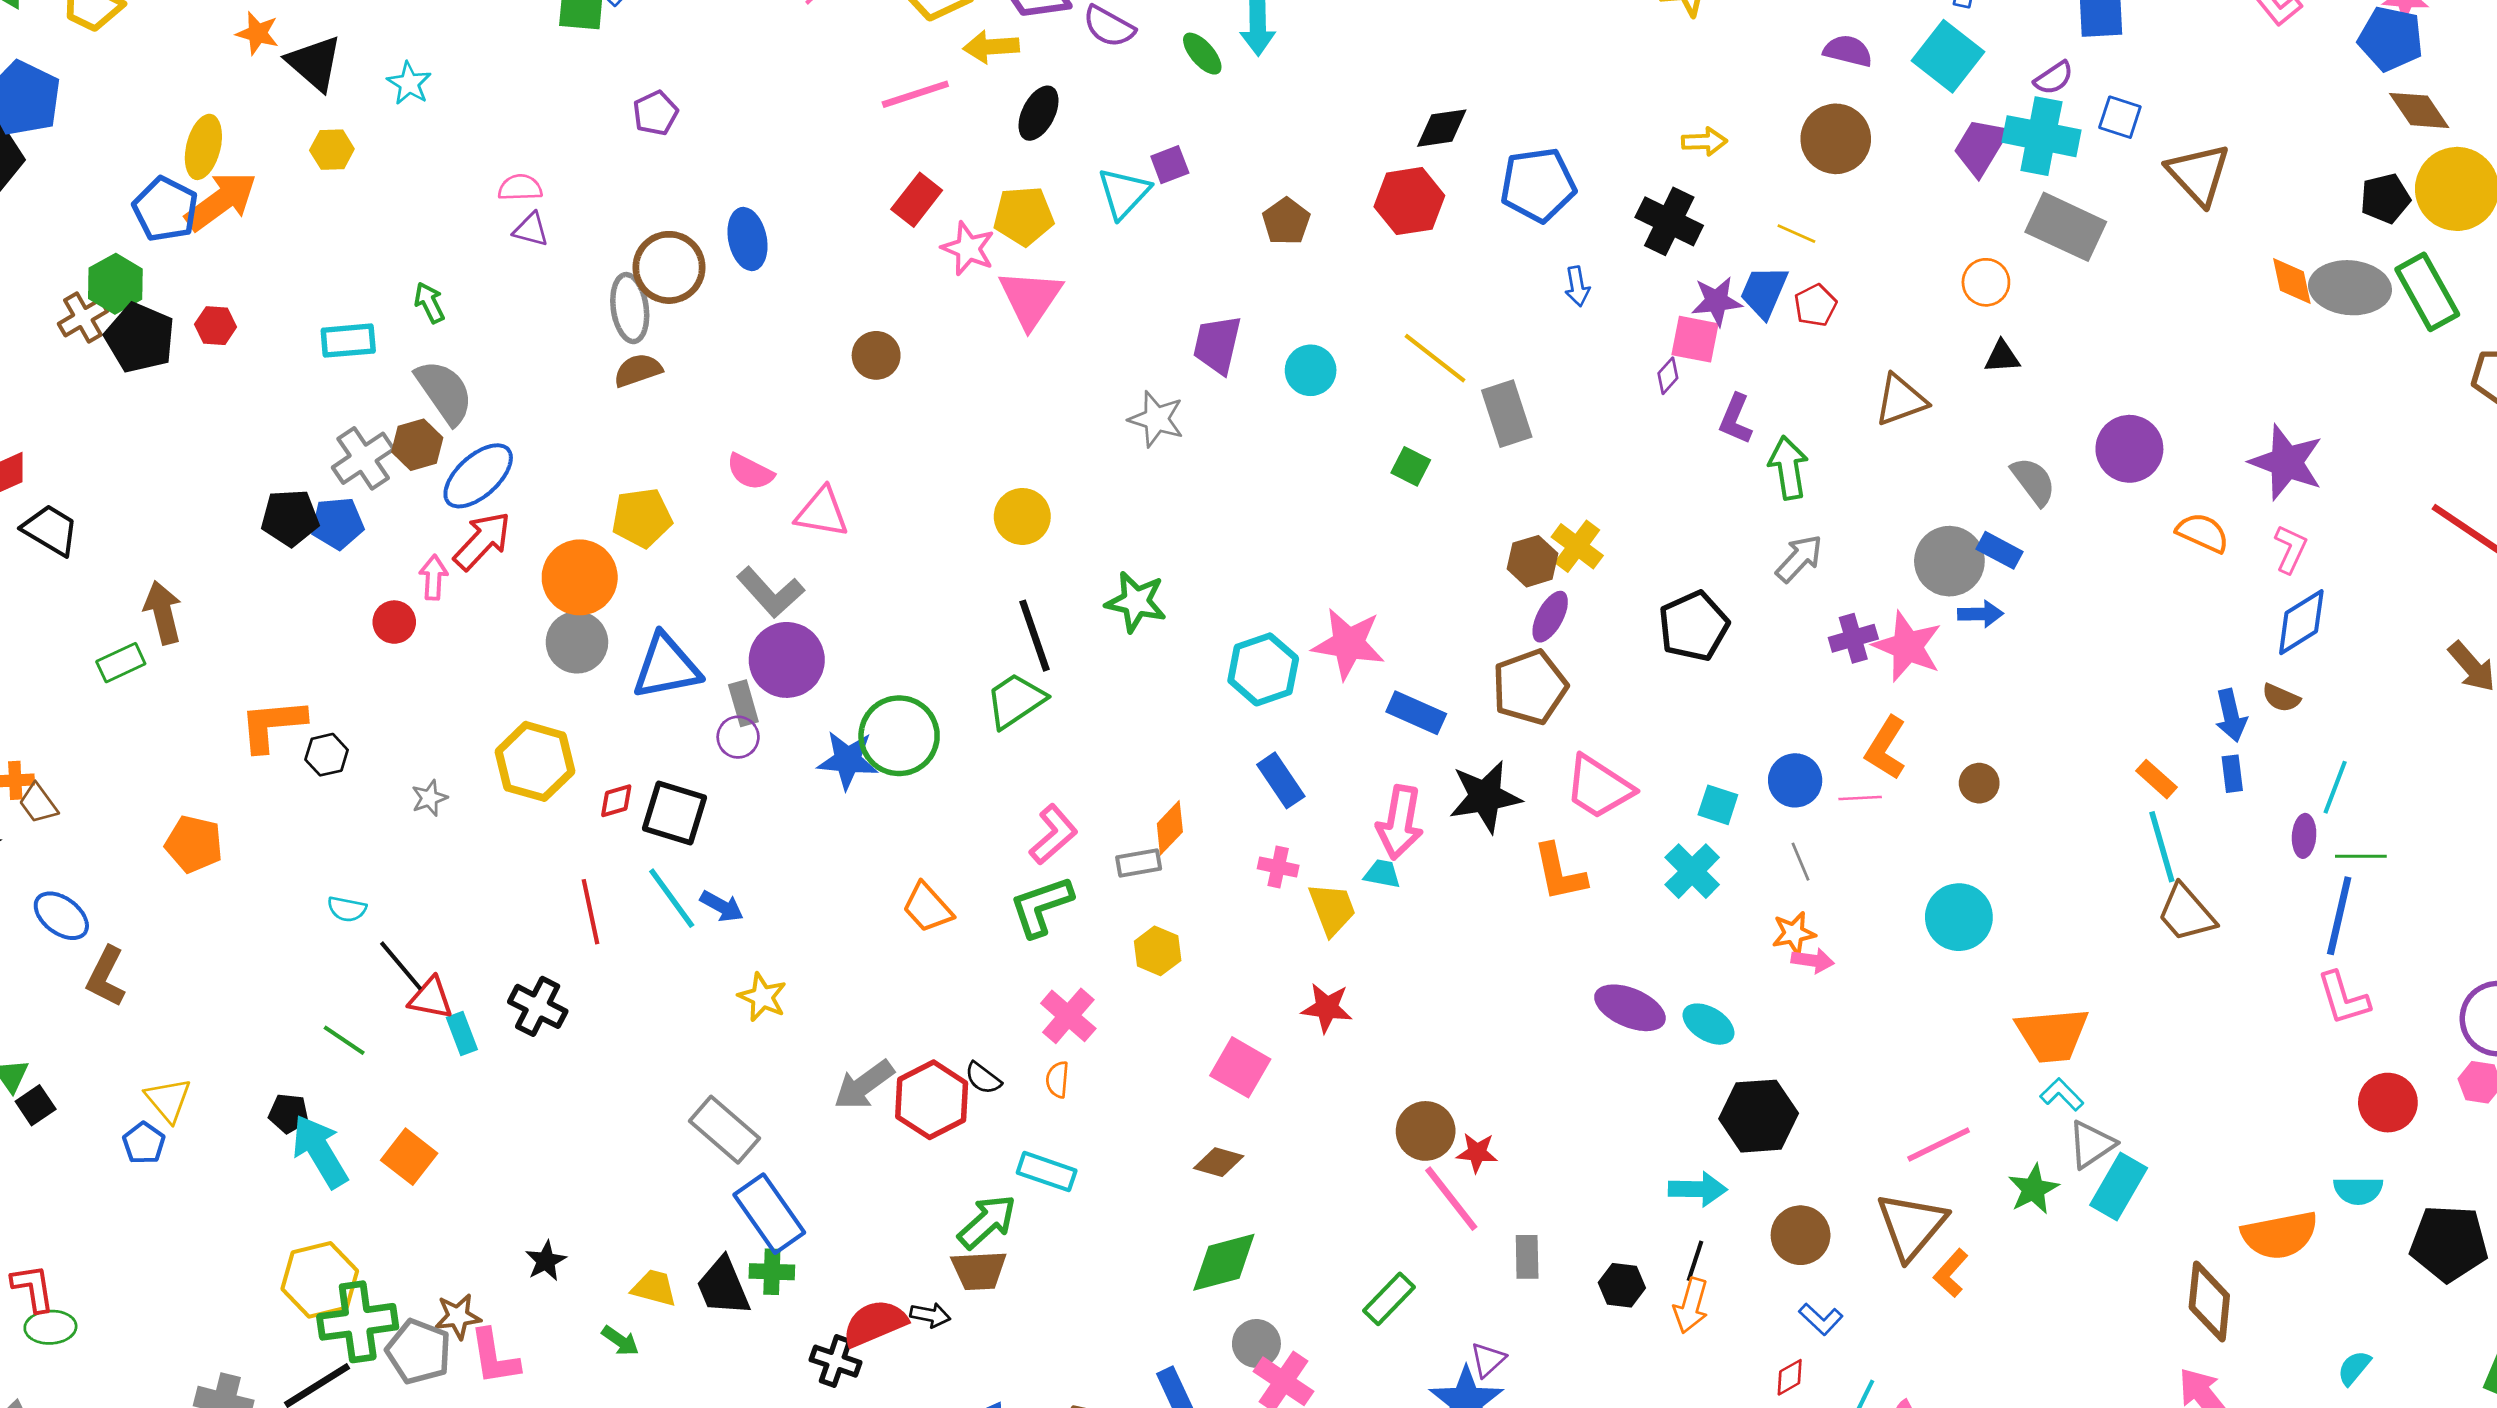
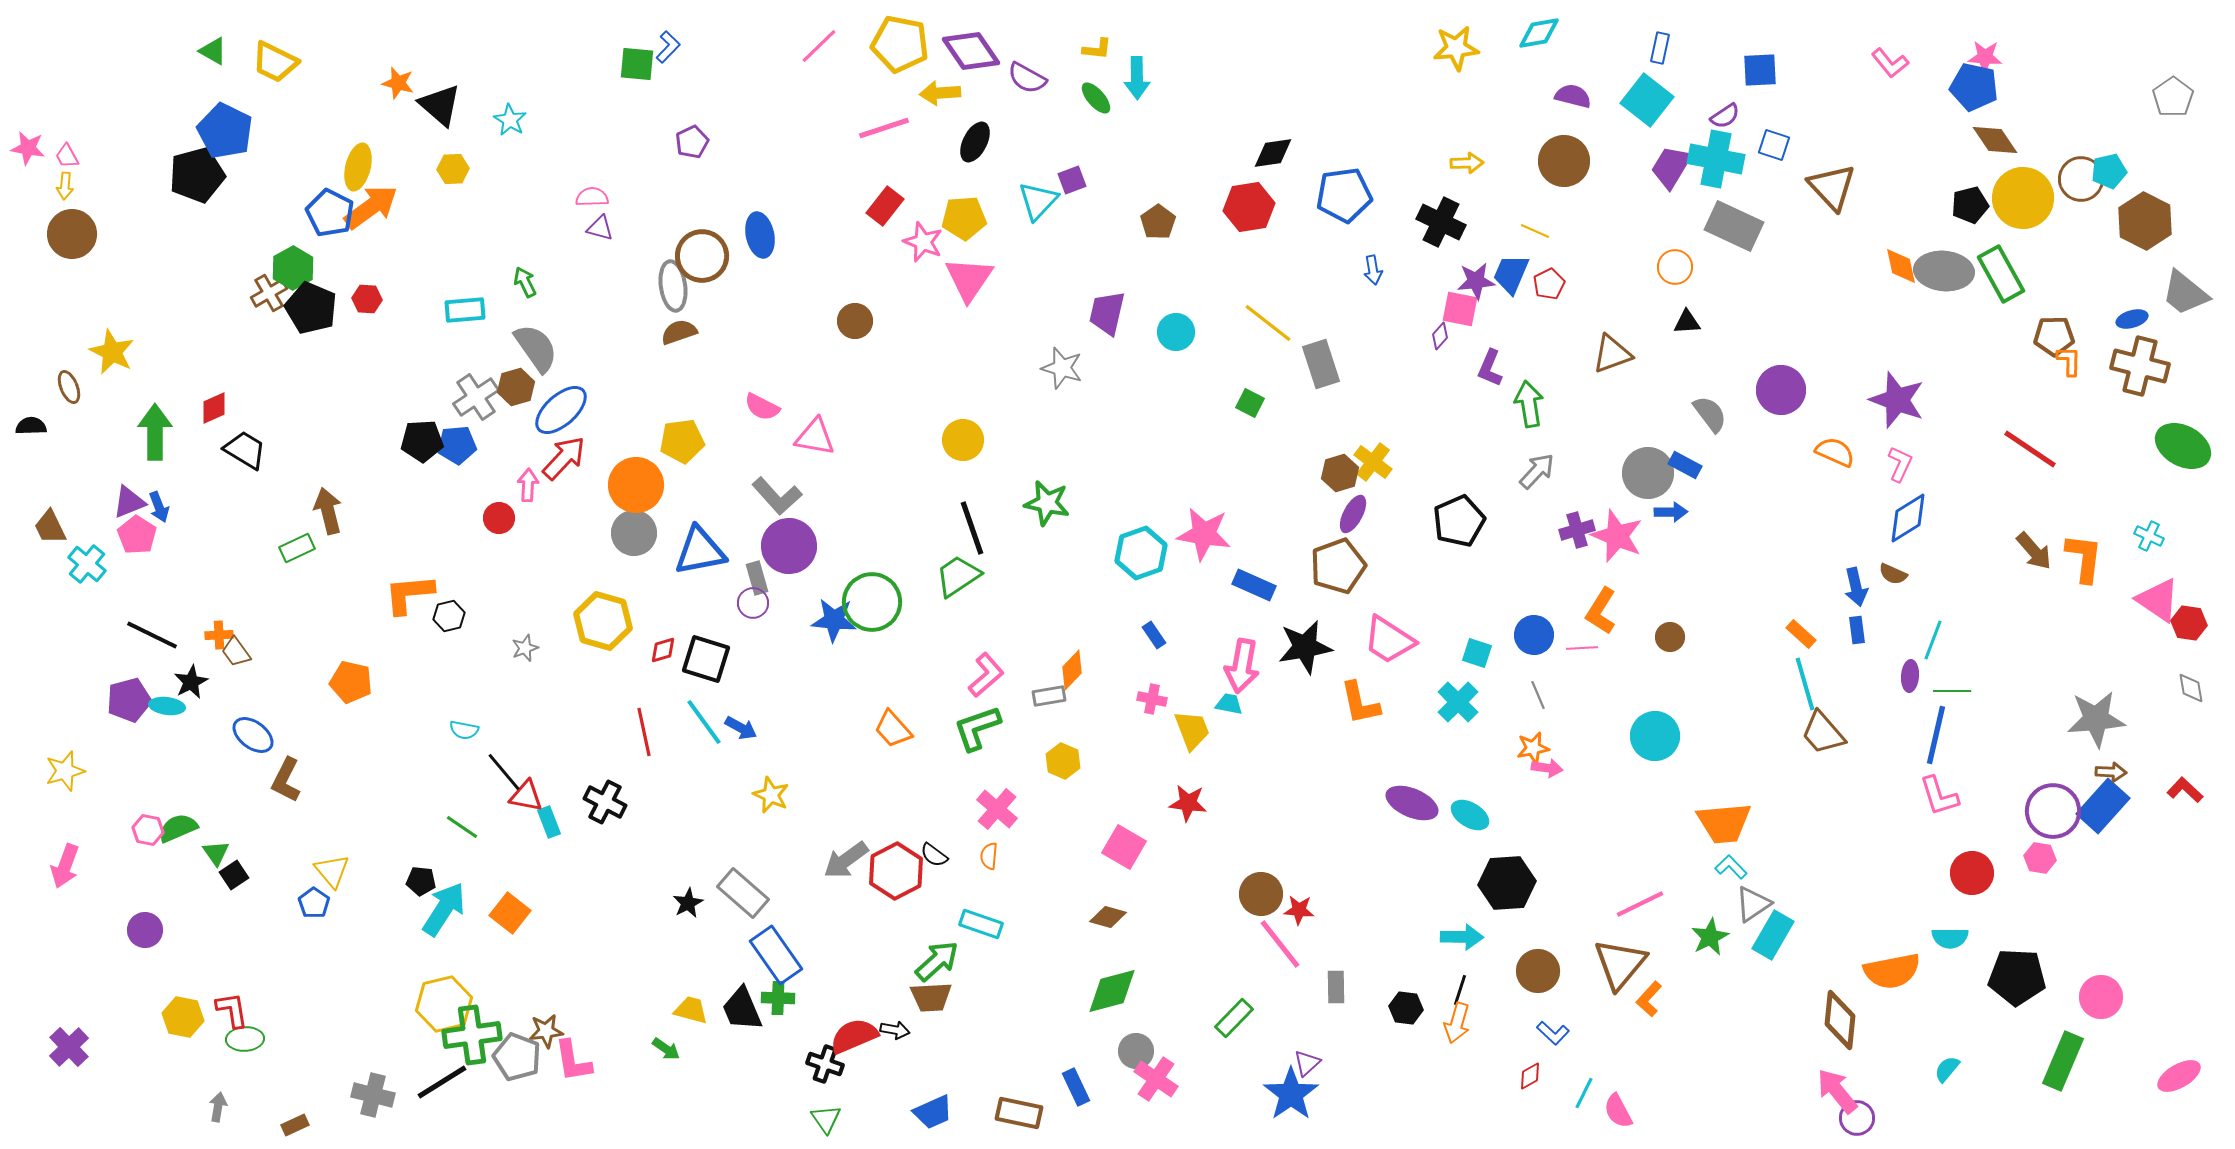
blue rectangle: (1281, 780) -> (1154, 635), size x0.7
cyan arrow: (320, 1151) -> (444, 909), turned 64
black star: (546, 1261) -> (688, 903), moved

